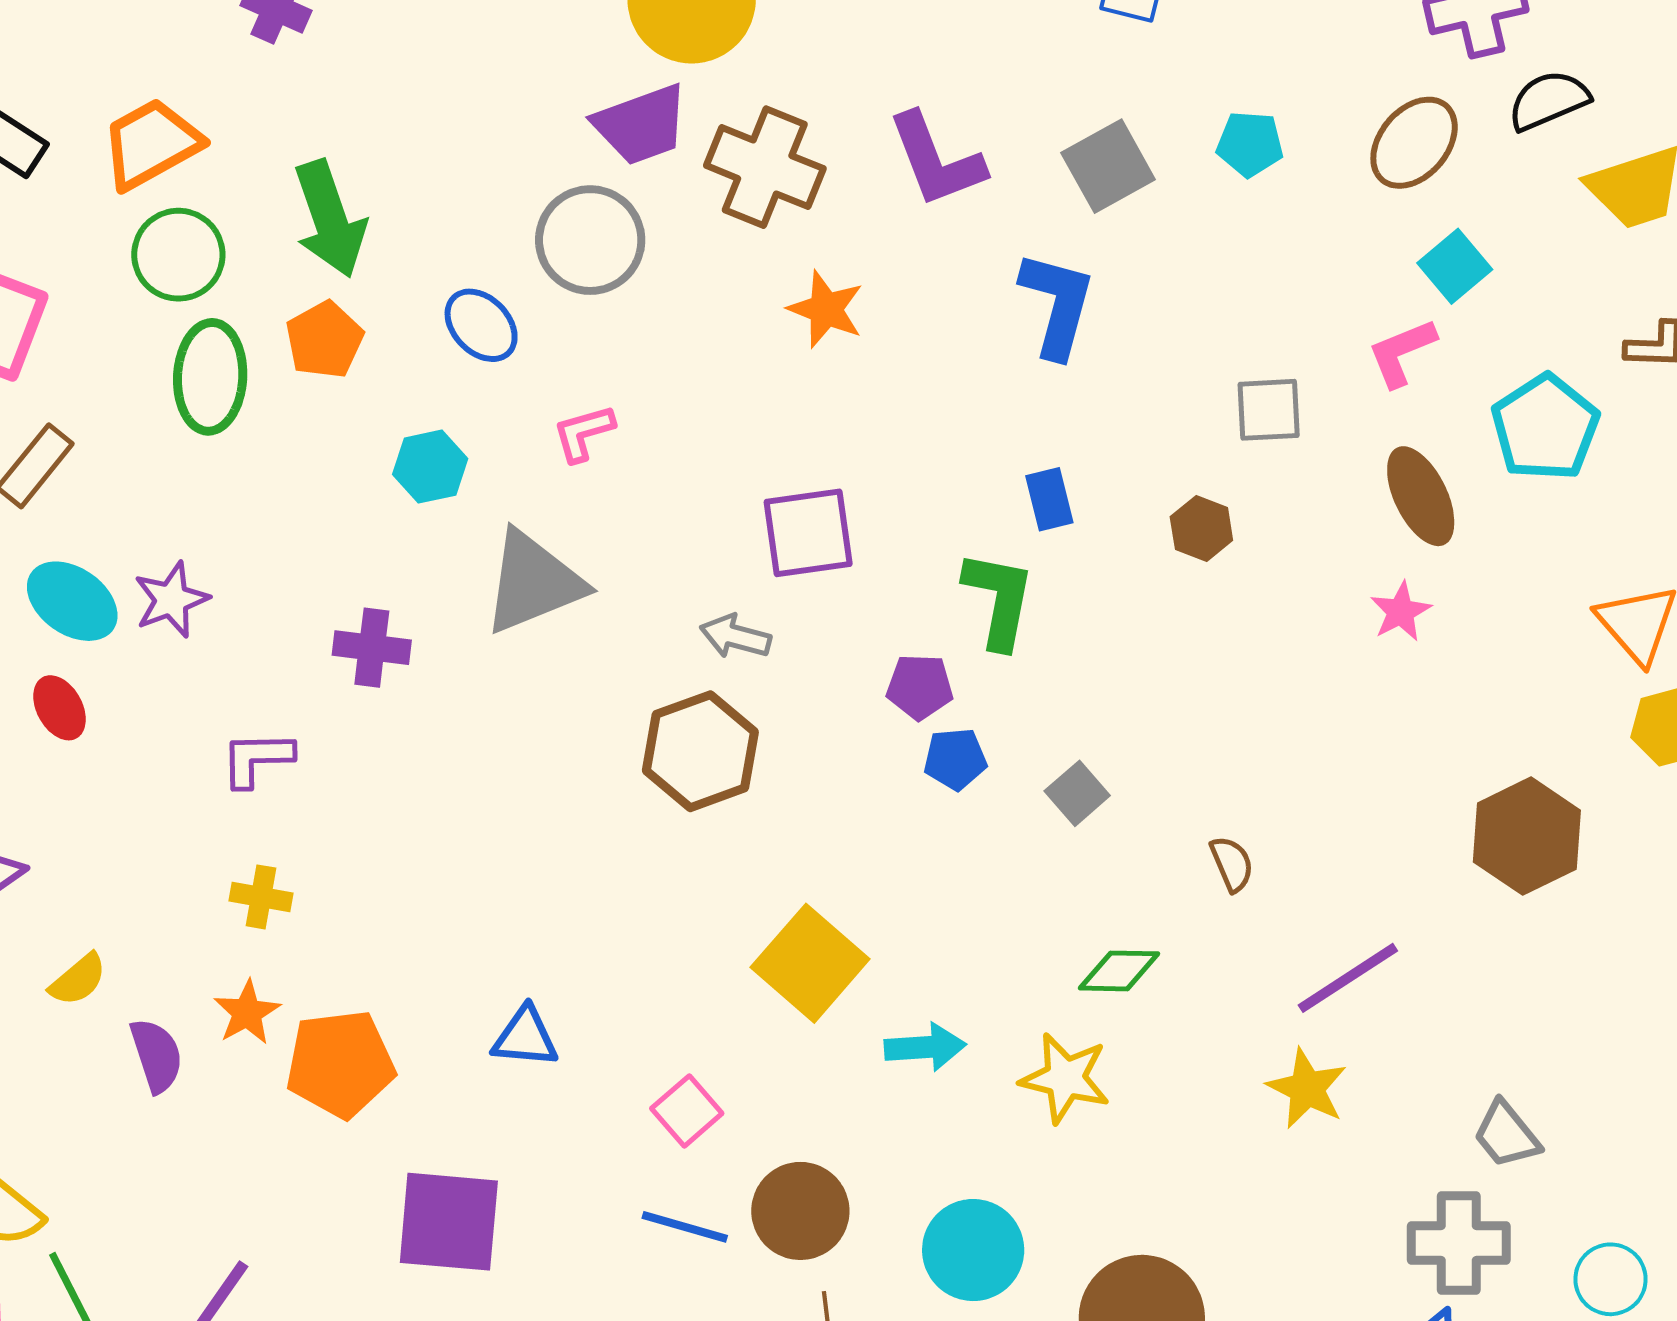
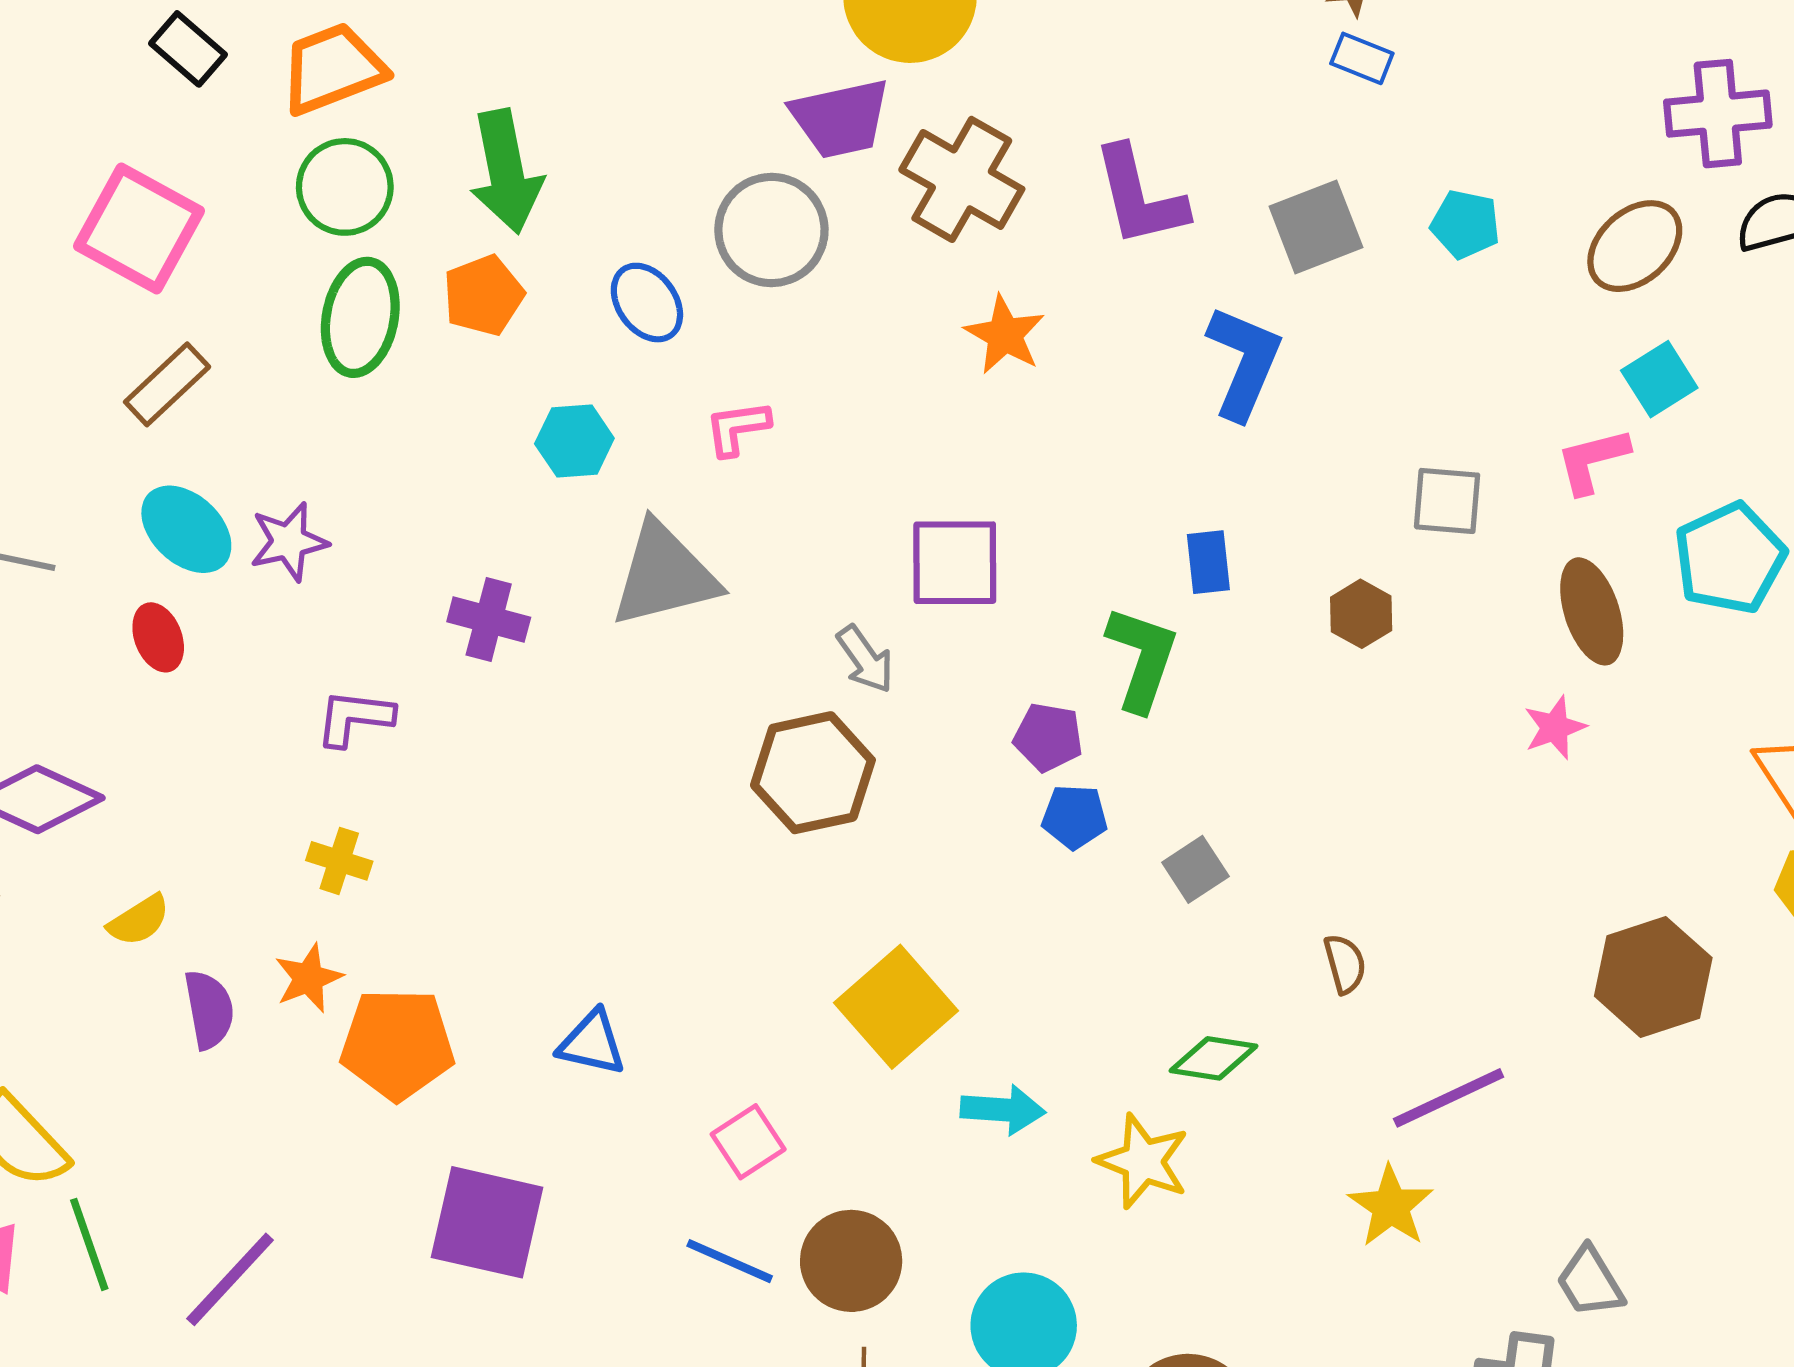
gray arrow: (735, 636) -> (865, 659), turned -148

